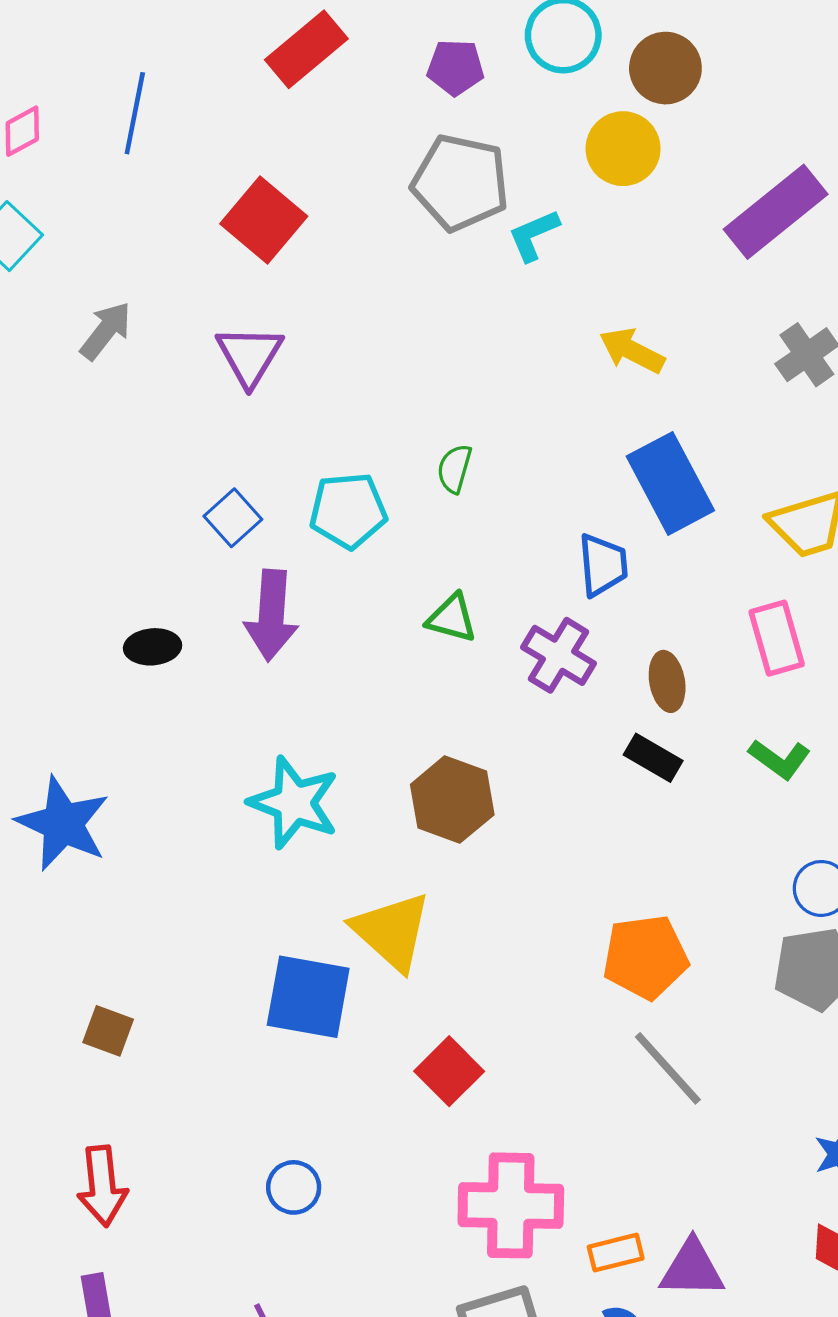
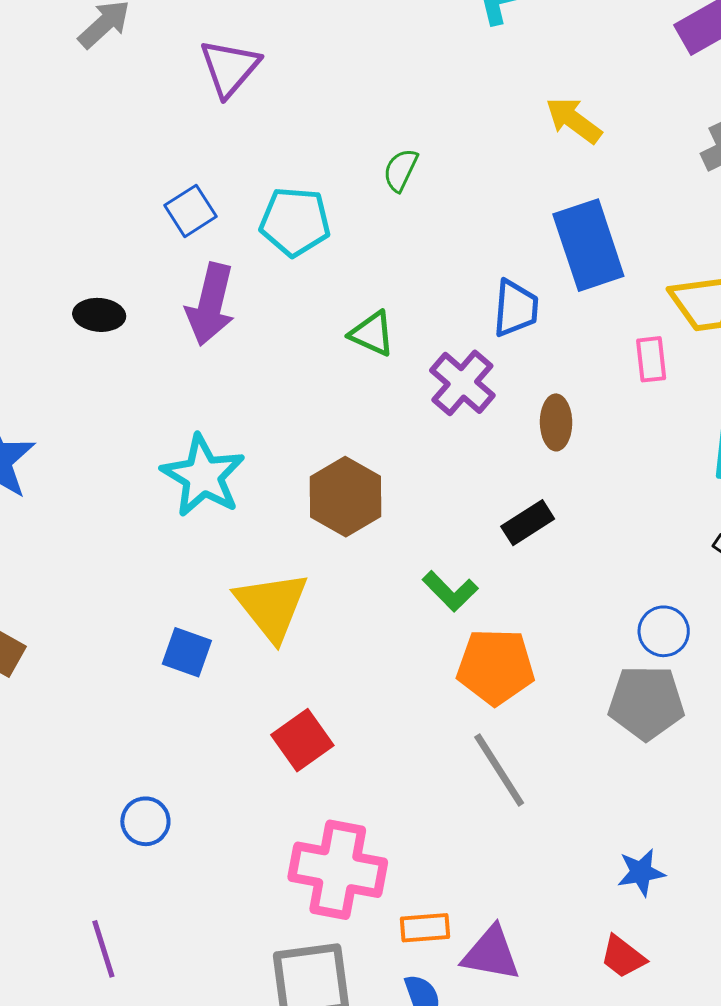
green semicircle: (454, 469) -> (401, 170), moved
pink rectangle: (777, 638) -> (651, 359), moved, size x0.7
black rectangle: (653, 758) -> (528, 523), moved, turned -72
green L-shape: (780, 759) -> (450, 591), moved
blue square: (308, 997) -> (187, 652), size x0.6

